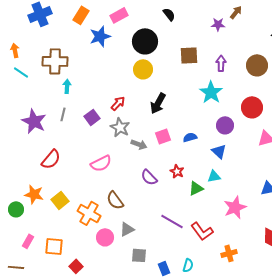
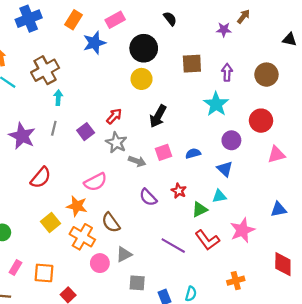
brown cross: (55, 61) -> (45, 70), turned -30
orange star: (34, 194) -> (77, 206), moved
red L-shape: (202, 231) -> (207, 240), moved

